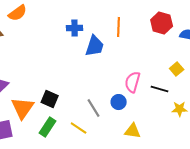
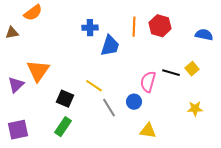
red hexagon: (162, 23) -> (160, 26), moved
black line: (160, 89) -> (171, 73), moved
orange triangle: (23, 108) -> (38, 71), moved
yellow line: (79, 128) -> (94, 86), moved

